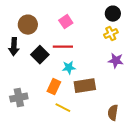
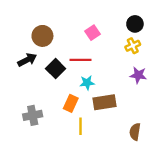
pink square: (66, 22) -> (93, 33), moved
black arrow: (14, 47) -> (27, 60), turned -120
yellow line: (63, 108) -> (81, 126), turned 63

